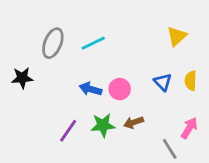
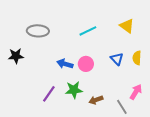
yellow triangle: (177, 36) -> (127, 26), turned -42
gray ellipse: (53, 43) -> (38, 31), turned 70
cyan line: (93, 43) -> (88, 31), moved
brown arrow: (134, 122) -> (96, 100), moved

